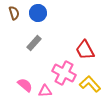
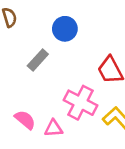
blue circle: (38, 13) -> (65, 29), moved

